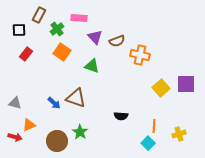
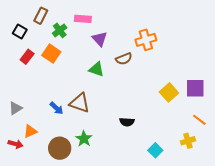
black square: (19, 30) -> (20, 31), turned 32
brown semicircle: (117, 41) -> (124, 59), moved
orange square: (62, 52) -> (51, 54), moved
orange cross: (140, 55) -> (146, 40), moved, turned -30
gray triangle: (15, 103) -> (16, 108), turned -48
orange line: (154, 126) -> (199, 120), moved, turned -56

